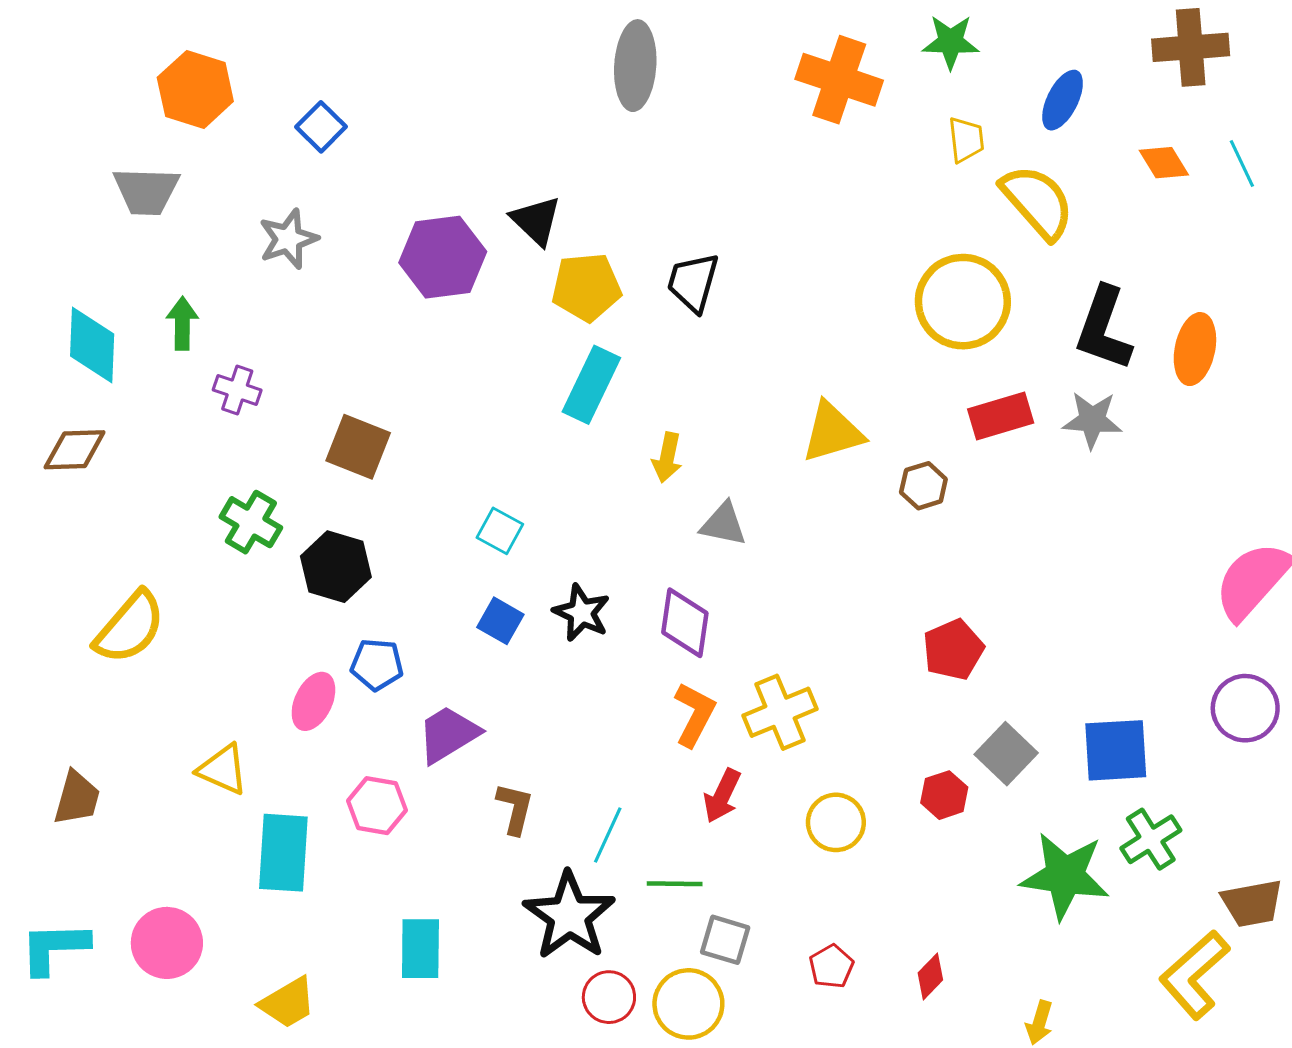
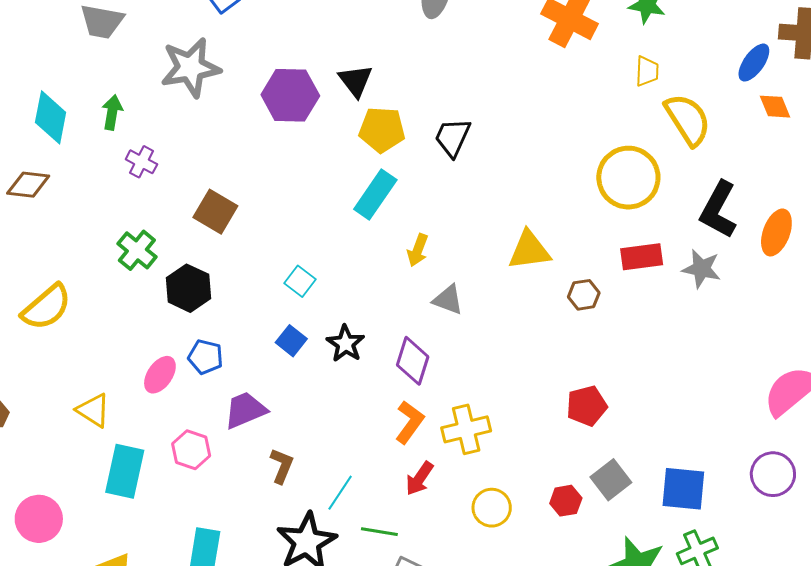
blue ellipse: (1063, 100) -> (754, 63), moved
gray star: (288, 239) -> (191, 68), size x1.5

